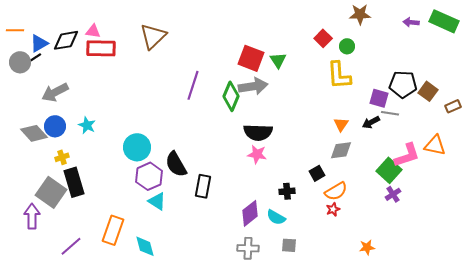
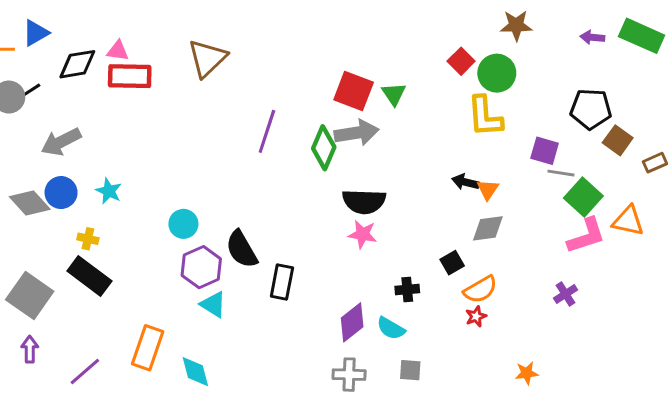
blue triangle: (39, 43) -> (36, 33), moved
green circle: (347, 46) -> (497, 73), size x1.6
black pentagon: (403, 84) -> (591, 109), moved
black arrow: (371, 122) -> (465, 182), moved, turned 42
cyan circle: (137, 147) -> (183, 224), size x0.7
yellow cross: (62, 157) -> (88, 239), moved, turned 32
green square: (389, 170) -> (583, 197), moved
black rectangle: (74, 182) -> (89, 276), turned -36
gray square: (51, 192) -> (30, 295), moved
purple arrow: (32, 216) -> (30, 349), moved, size x0.7

